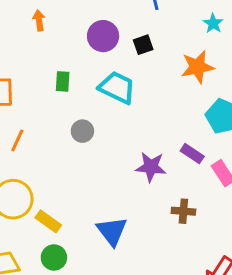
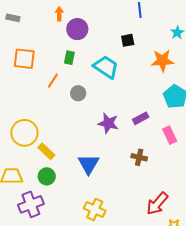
purple circle: (103, 36) -> (77, 29), moved
orange line: (17, 140) -> (53, 81), moved
purple rectangle: (192, 154) -> (141, 118), moved, turned -70
purple star: (151, 167) -> (108, 123), moved

